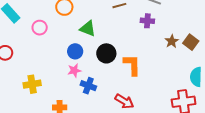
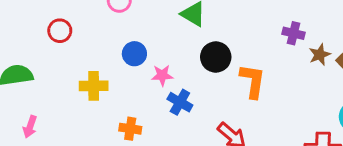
purple cross: (147, 21) -> (293, 33), moved
blue circle: (75, 51) -> (134, 54), moved

